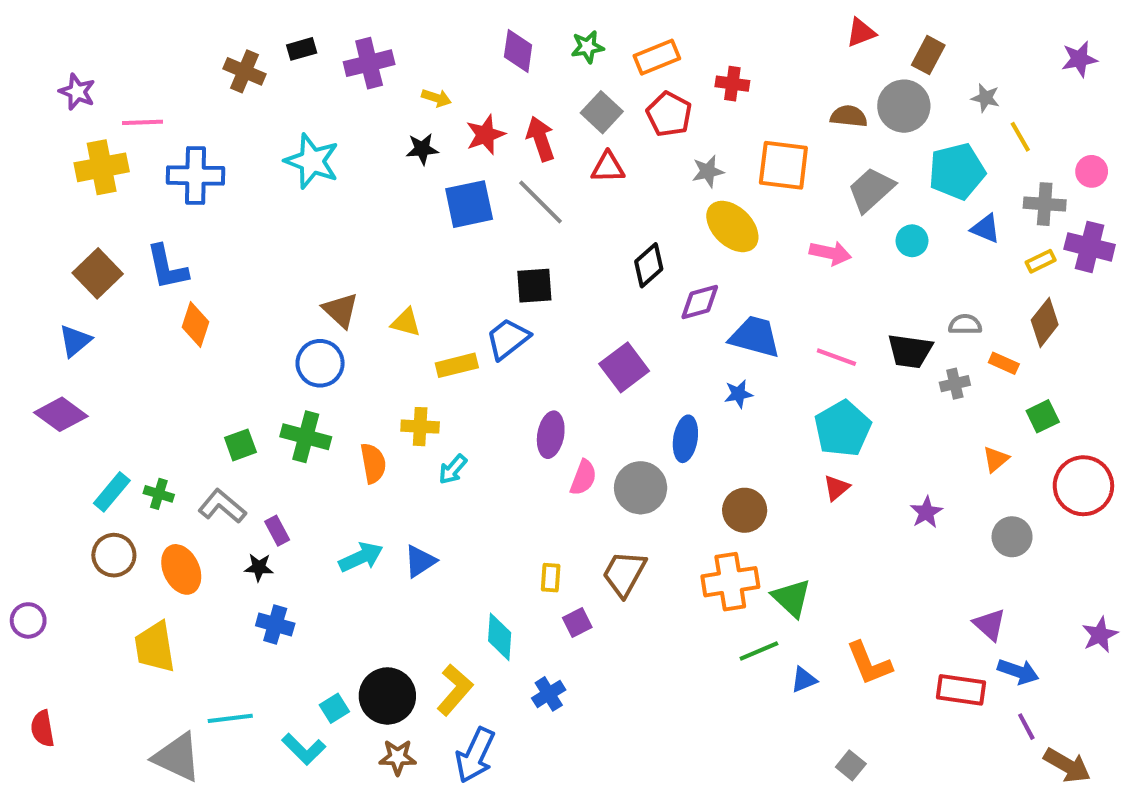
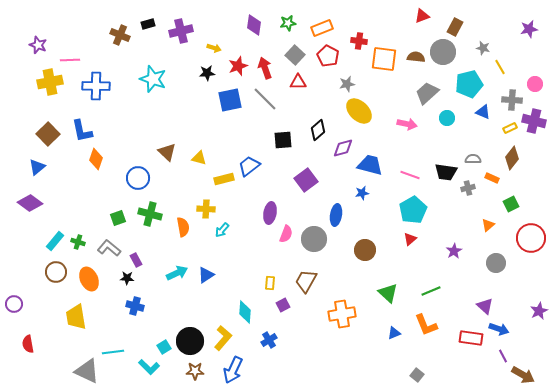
orange square: (783, 165) -> (384, 59), moved
black square: (534, 286) -> (283, 140), moved
blue circle: (320, 363) -> (138, 178), moved
orange cross: (730, 582) -> (342, 314), moved
green line: (759, 651) -> (431, 291), moved
red semicircle: (42, 729) -> (28, 344), moved

